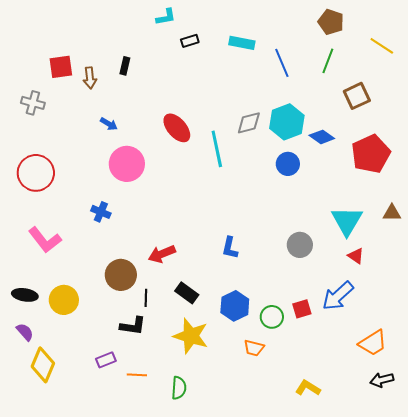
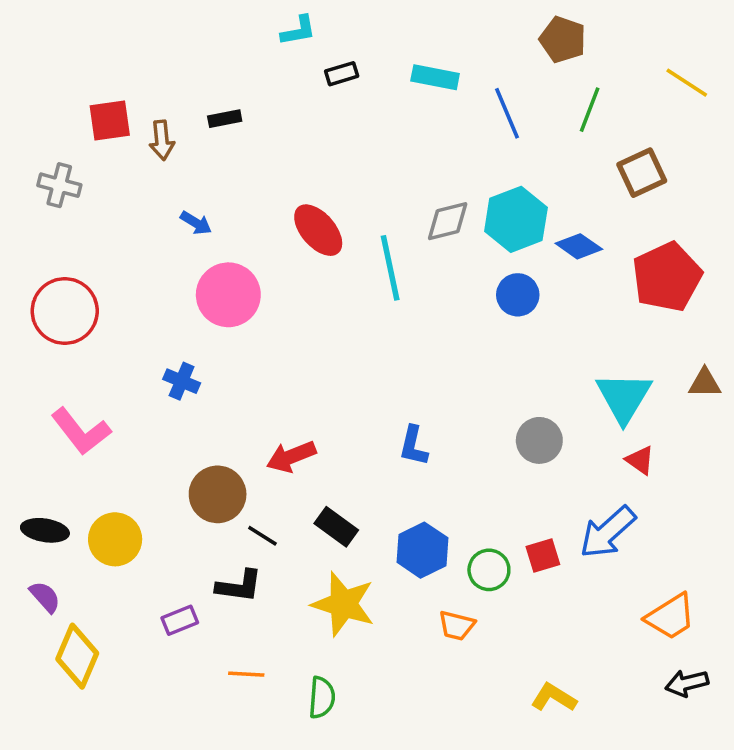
brown pentagon: (331, 22) -> (563, 40), moved
black rectangle: (125, 66) -> (225, 119), turned 66
black line: (146, 298) -> (262, 536), turned -60
purple rectangle: (106, 360) -> (180, 620), moved

